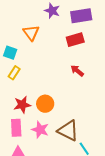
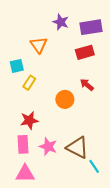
cyan square: (10, 53) -> (17, 66), turned -32
yellow rectangle: (14, 73) -> (29, 83), moved
orange circle: (45, 104) -> (65, 99), moved

